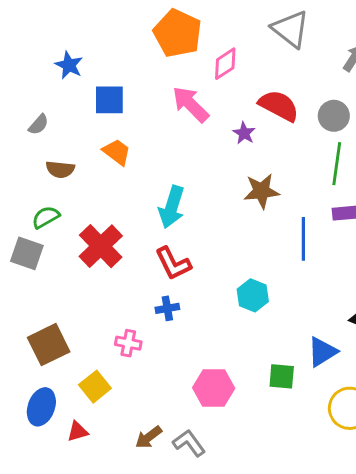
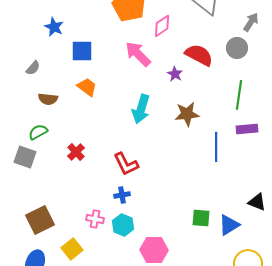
gray circle: (334, 116) -> (237, 48), moved
cyan arrow: (172, 207) -> (141, 109), moved
red cross: (101, 246) -> (76, 152), size x0.6
cyan hexagon: (253, 295) -> (123, 225), moved
green square: (282, 376) -> (201, 218), moved

